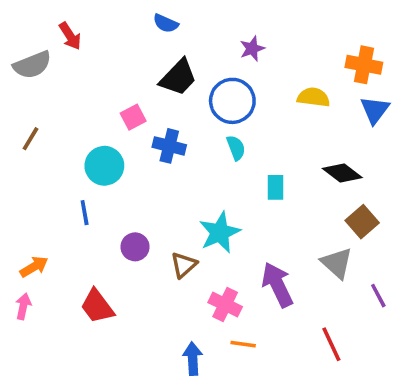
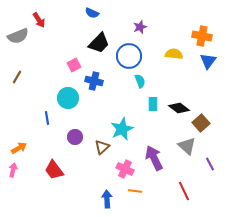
cyan semicircle: (236, 148) -> (140, 81), moved
cyan circle: (104, 166) -> (68, 98), moved
black diamond: (342, 173) -> (179, 108), moved

